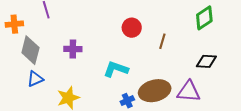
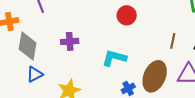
brown line: (162, 41) -> (173, 41), moved
brown ellipse: (155, 91) -> (155, 76), turned -48

